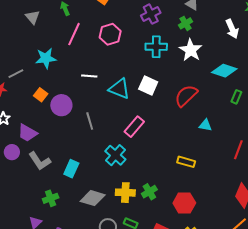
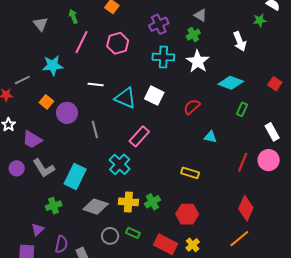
red semicircle: (186, 96) -> (192, 107), size x0.7
purple circle: (12, 152) -> (17, 168), moved
cyan rectangle: (71, 169) -> (75, 177), size x1.4

